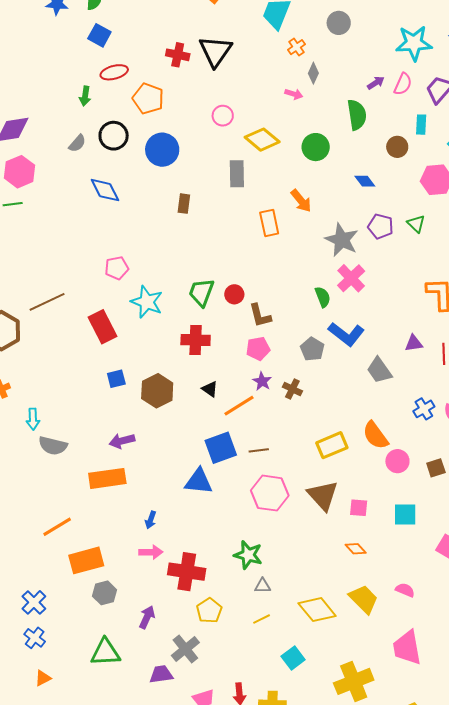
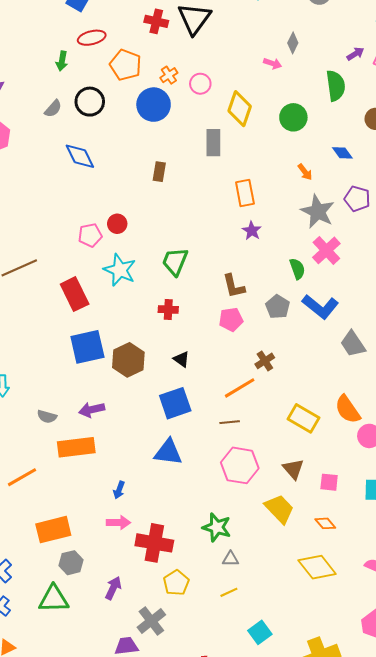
orange cross: (297, 47) -> (169, 75), moved
yellow diamond: (262, 140) -> (240, 109), turned 68
blue circle: (162, 150) -> (154, 105), moved
orange arrow: (301, 201) -> (305, 172), moved, size x0.7
red circle: (234, 294) -> (117, 224), moved
red cross: (196, 340) -> (168, 309), size x0.7
gray pentagon: (312, 349) -> (278, 307), moved
blue square: (116, 379) -> (87, 347), size x1.8
purple star: (262, 381) -> (252, 231), moved
brown cross: (292, 389) -> (265, 361), turned 30
orange line: (239, 406) -> (240, 388), moved
yellow rectangle: (332, 445) -> (304, 418), turned 52
gray semicircle: (53, 446) -> (47, 417), moved, size x0.7
blue square: (221, 448) -> (175, 403), moved
brown triangle: (323, 495) -> (293, 469), size x0.7
orange line: (57, 527) -> (22, 477), moved
yellow trapezoid: (364, 599) -> (279, 509), moved
yellow diamond: (317, 610) -> (317, 567), moved
green triangle: (105, 652) -> (54, 599), moved

